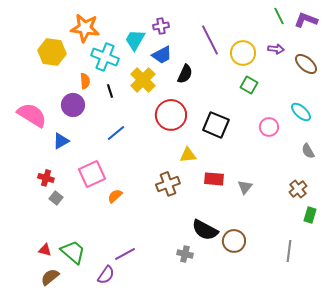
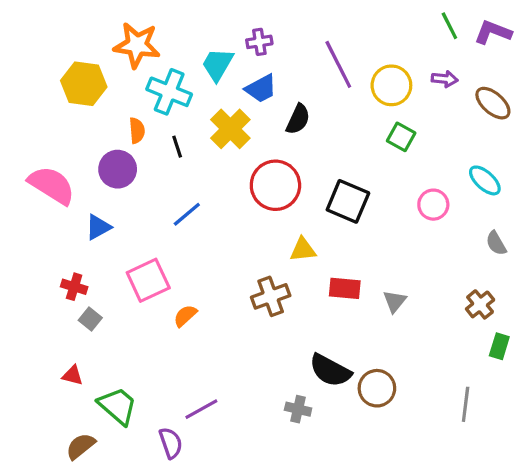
red triangle: (45, 250) -> (72, 375), moved
purple semicircle: (106, 275) -> (171, 443), turned -54

